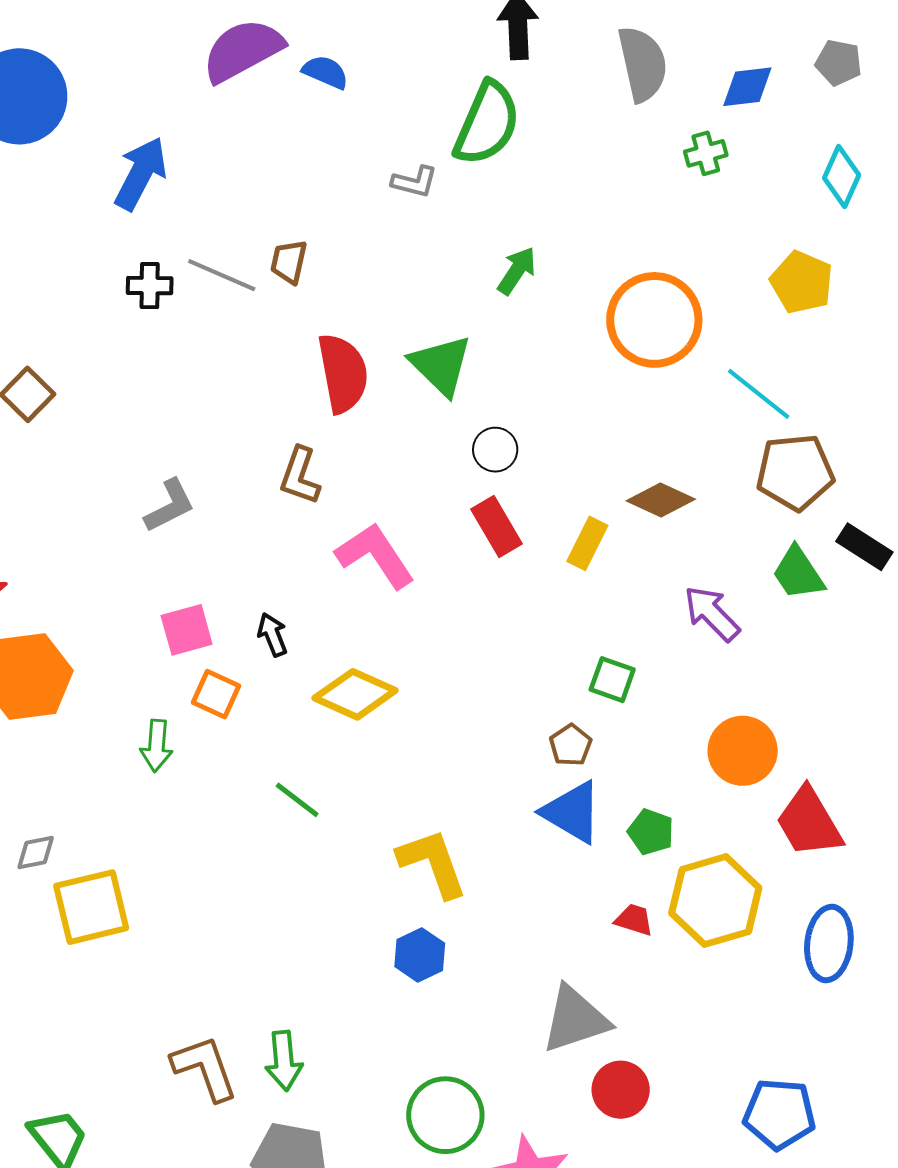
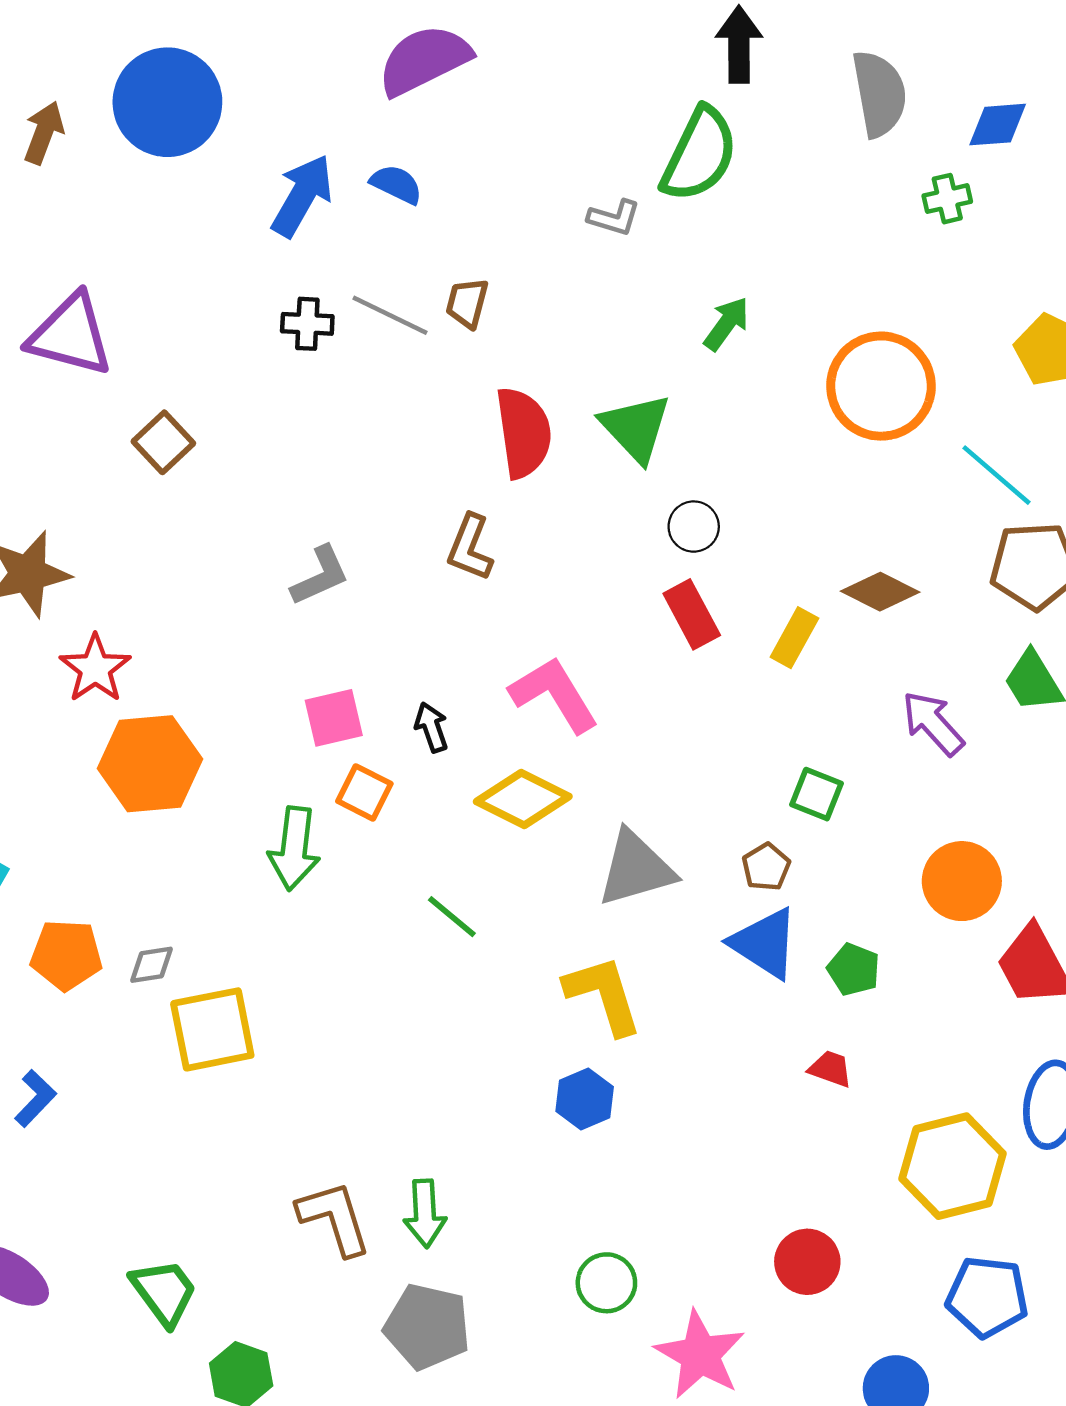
blue semicircle: (325, 72) -> (396, 184), moved
pink L-shape: (375, 556) -> (554, 694), moved
green arrow: (157, 746) -> (294, 848), size x1.4
yellow hexagon: (715, 900) -> (952, 1166), moved
gray triangle: (575, 1019) -> (636, 869), moved
green circle: (445, 1115) -> (606, 1283), size x0.7

